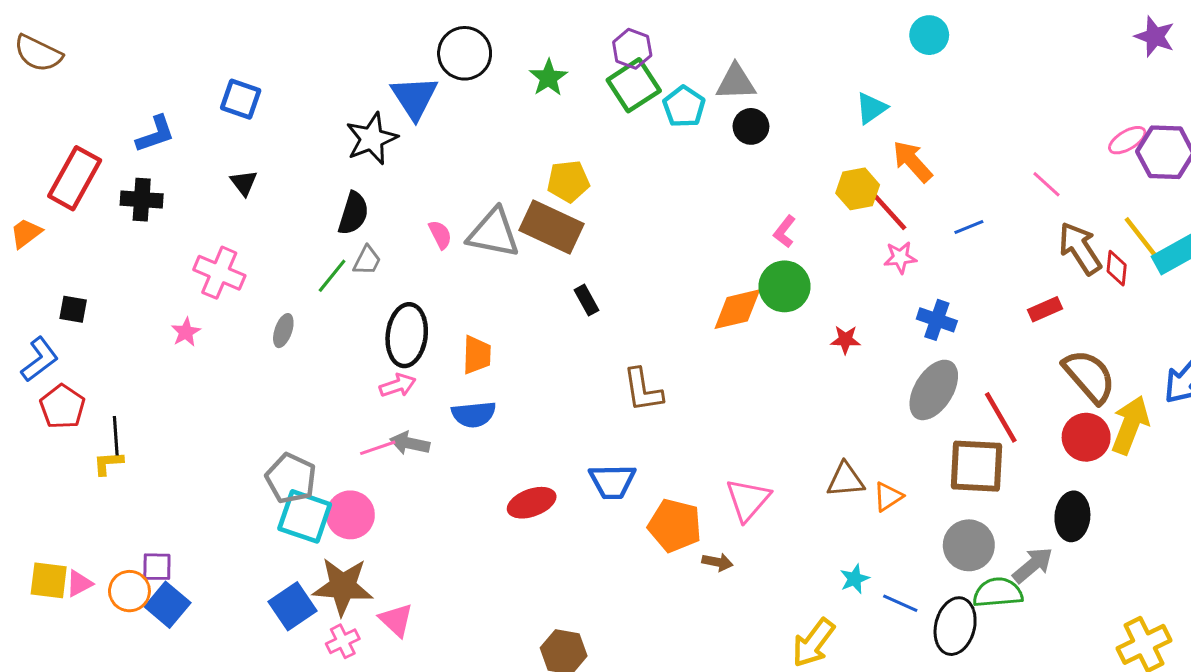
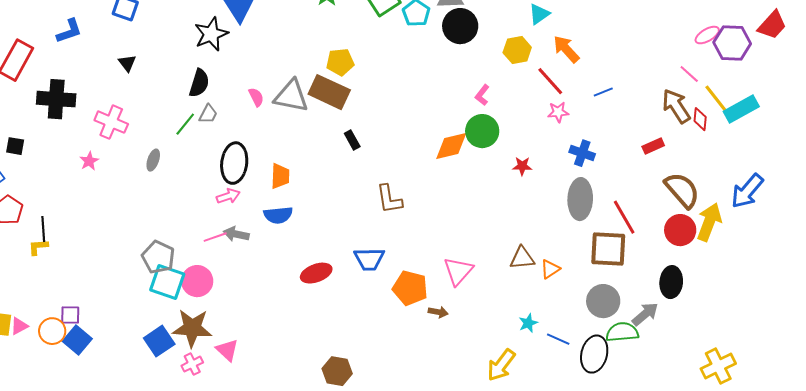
black circle: (751, 126) -> (460, 26), size x1.5
pink line: (1047, 184) -> (689, 74), moved
yellow hexagon: (858, 189) -> (517, 50), moved
black cross: (142, 200) -> (56, 99), moved, size x1.4
gray ellipse: (934, 390) -> (580, 199), turned -30

